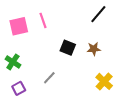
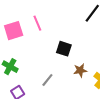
brown star: (94, 49) -> (80, 70), moved

